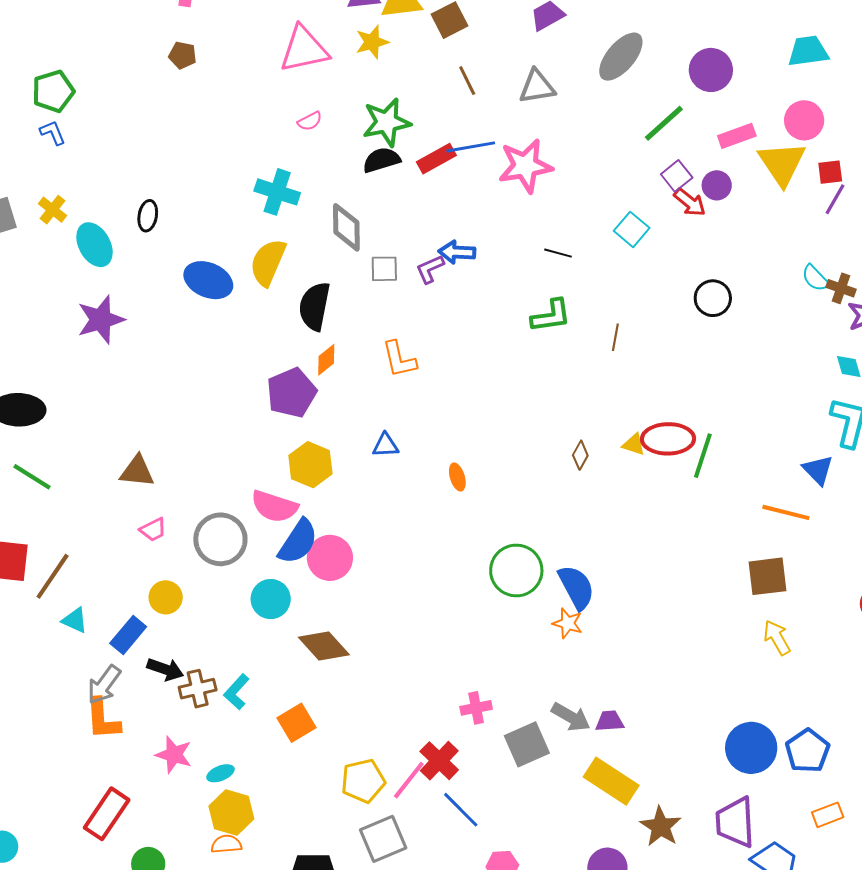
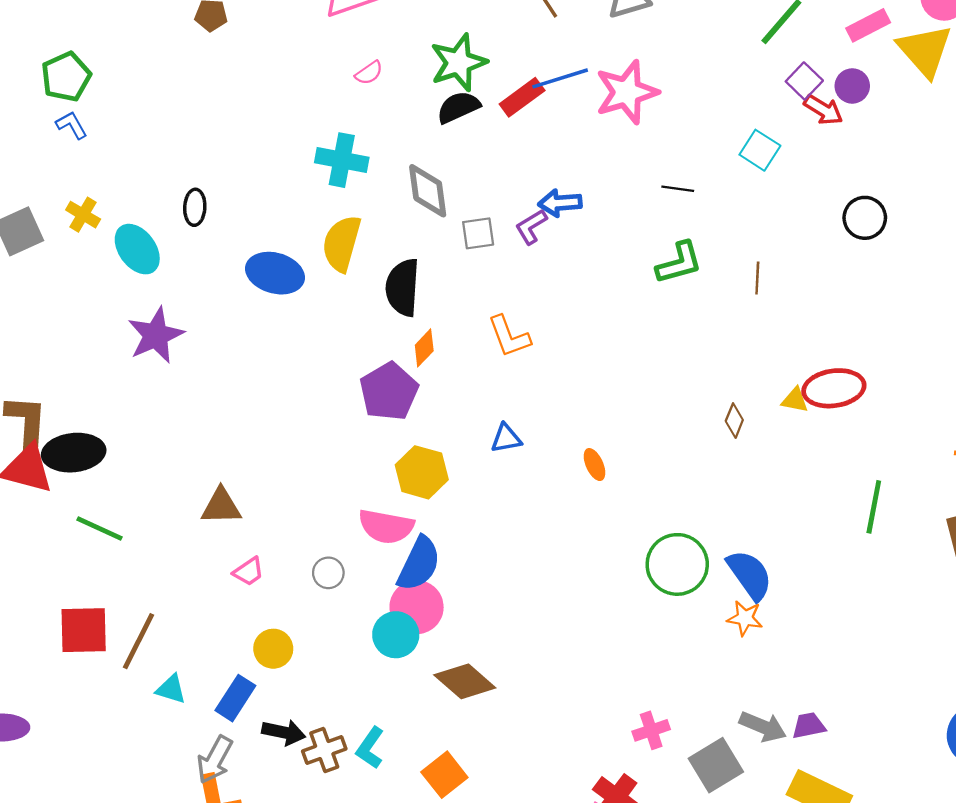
green line: (703, 456) -> (874, 507), moved
gray circle: (220, 539) -> (328, 573), size x0.5
pink circle: (330, 558) -> (417, 607), moved

